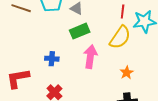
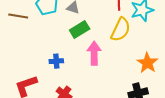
orange star: (127, 73) -> (147, 63), moved, size x1.5

